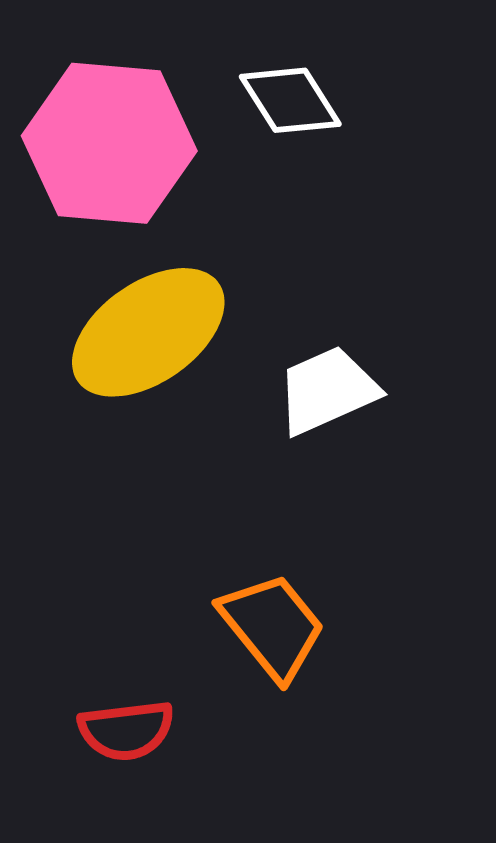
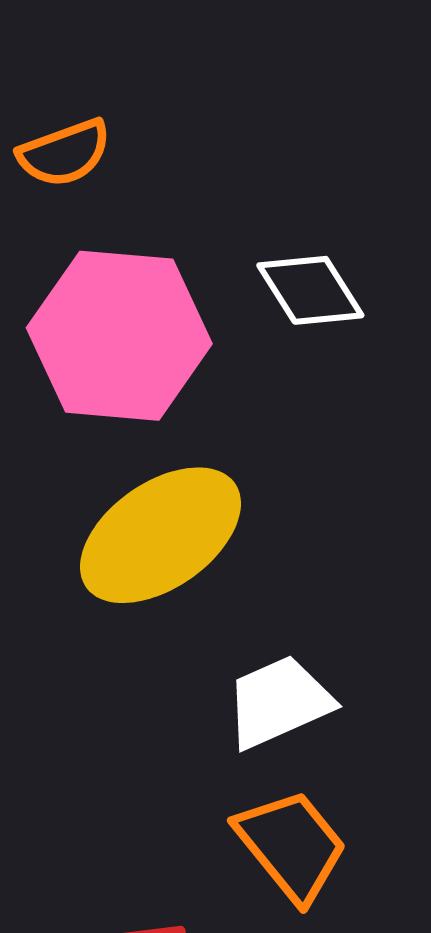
white trapezoid: (327, 390) -> (279, 702), moved

